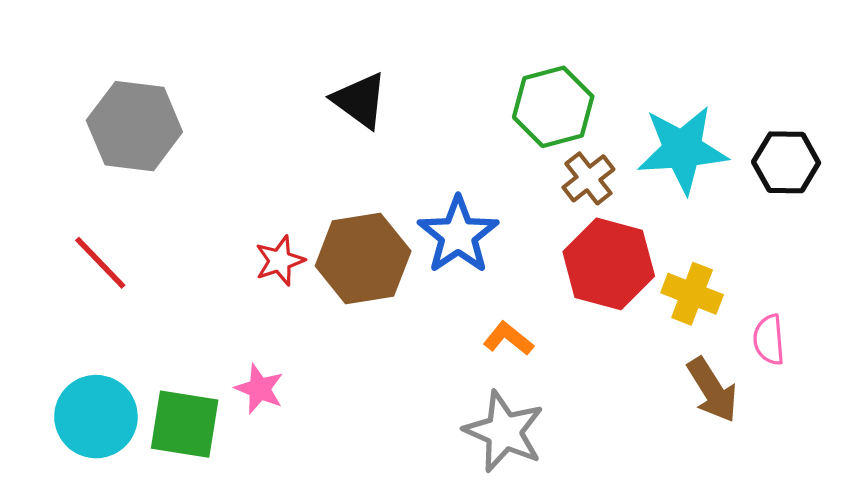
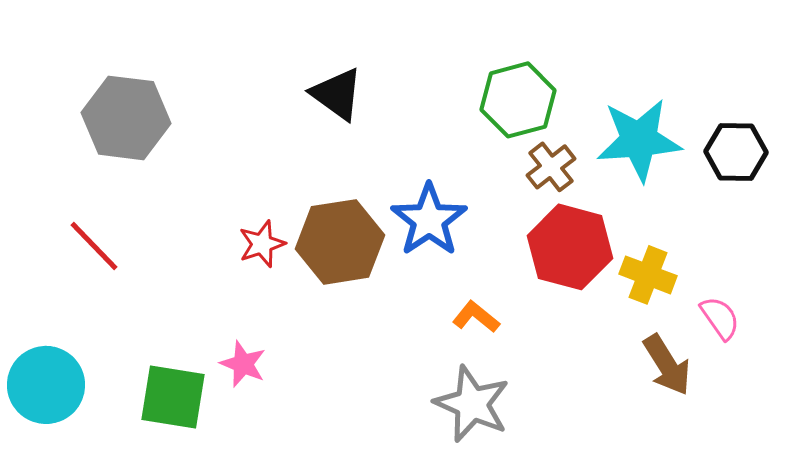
pink semicircle: (769, 340) -> (720, 318), turned 150
cyan circle: (96, 417) -> (46, 385), moved

